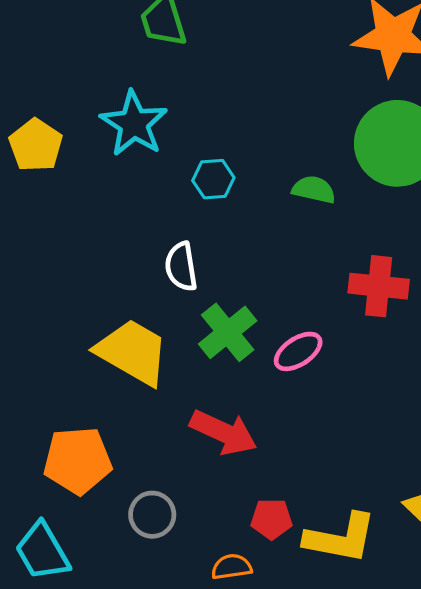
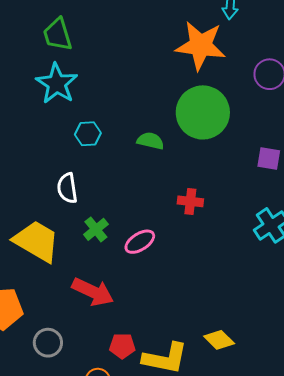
cyan star: (134, 124) -> (57, 84), moved
red cross: (379, 286) -> (190, 201), size x0.7
green cross: (228, 332) -> (96, 229), size x0.7

